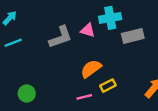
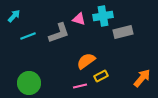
pink triangle: (88, 30) -> (79, 19), moved
cyan line: (13, 43) -> (28, 36), moved
green circle: (27, 93) -> (29, 83), size x1.5

